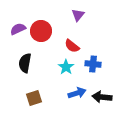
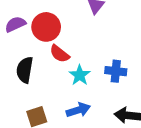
red semicircle: (72, 46) -> (60, 54), moved
blue arrow: (77, 93) -> (78, 110), moved

